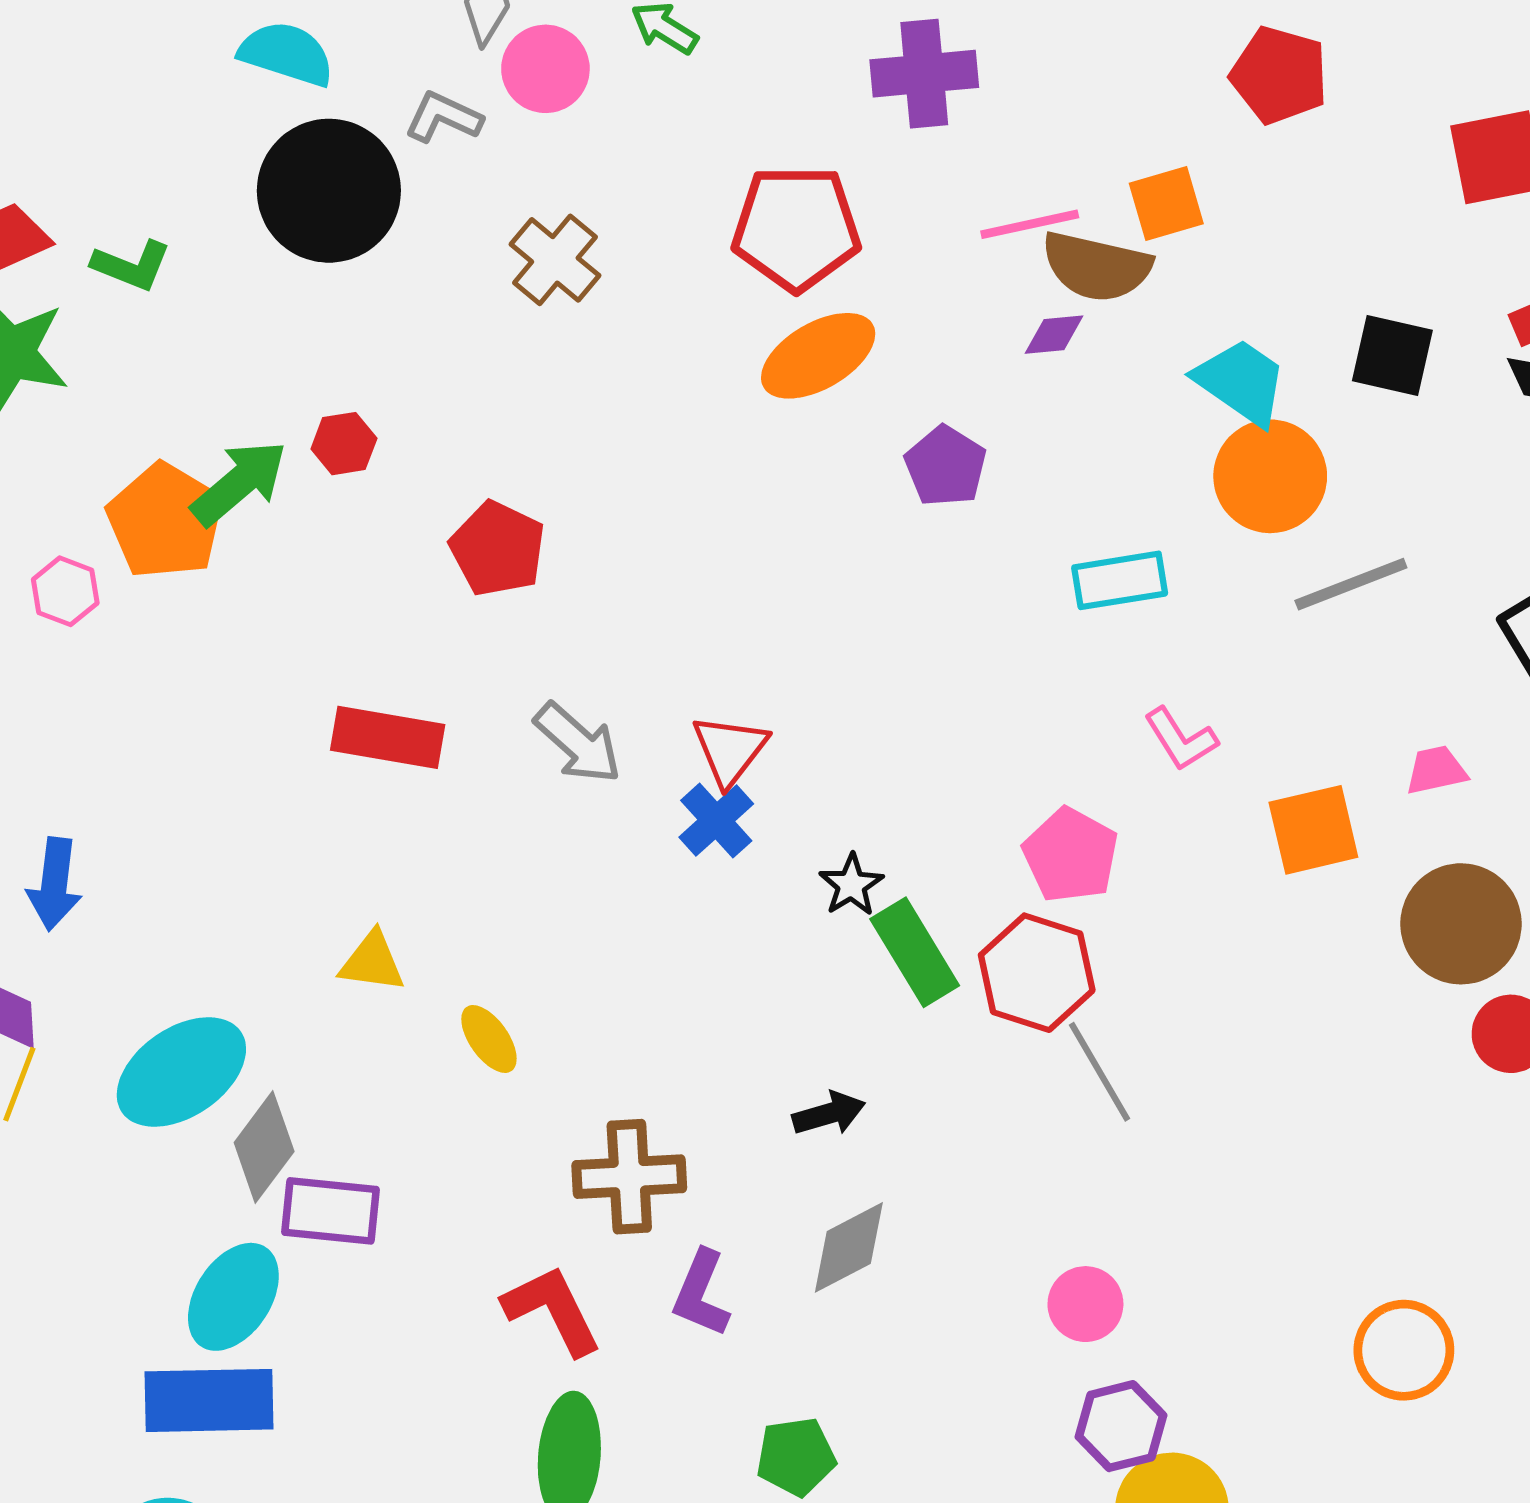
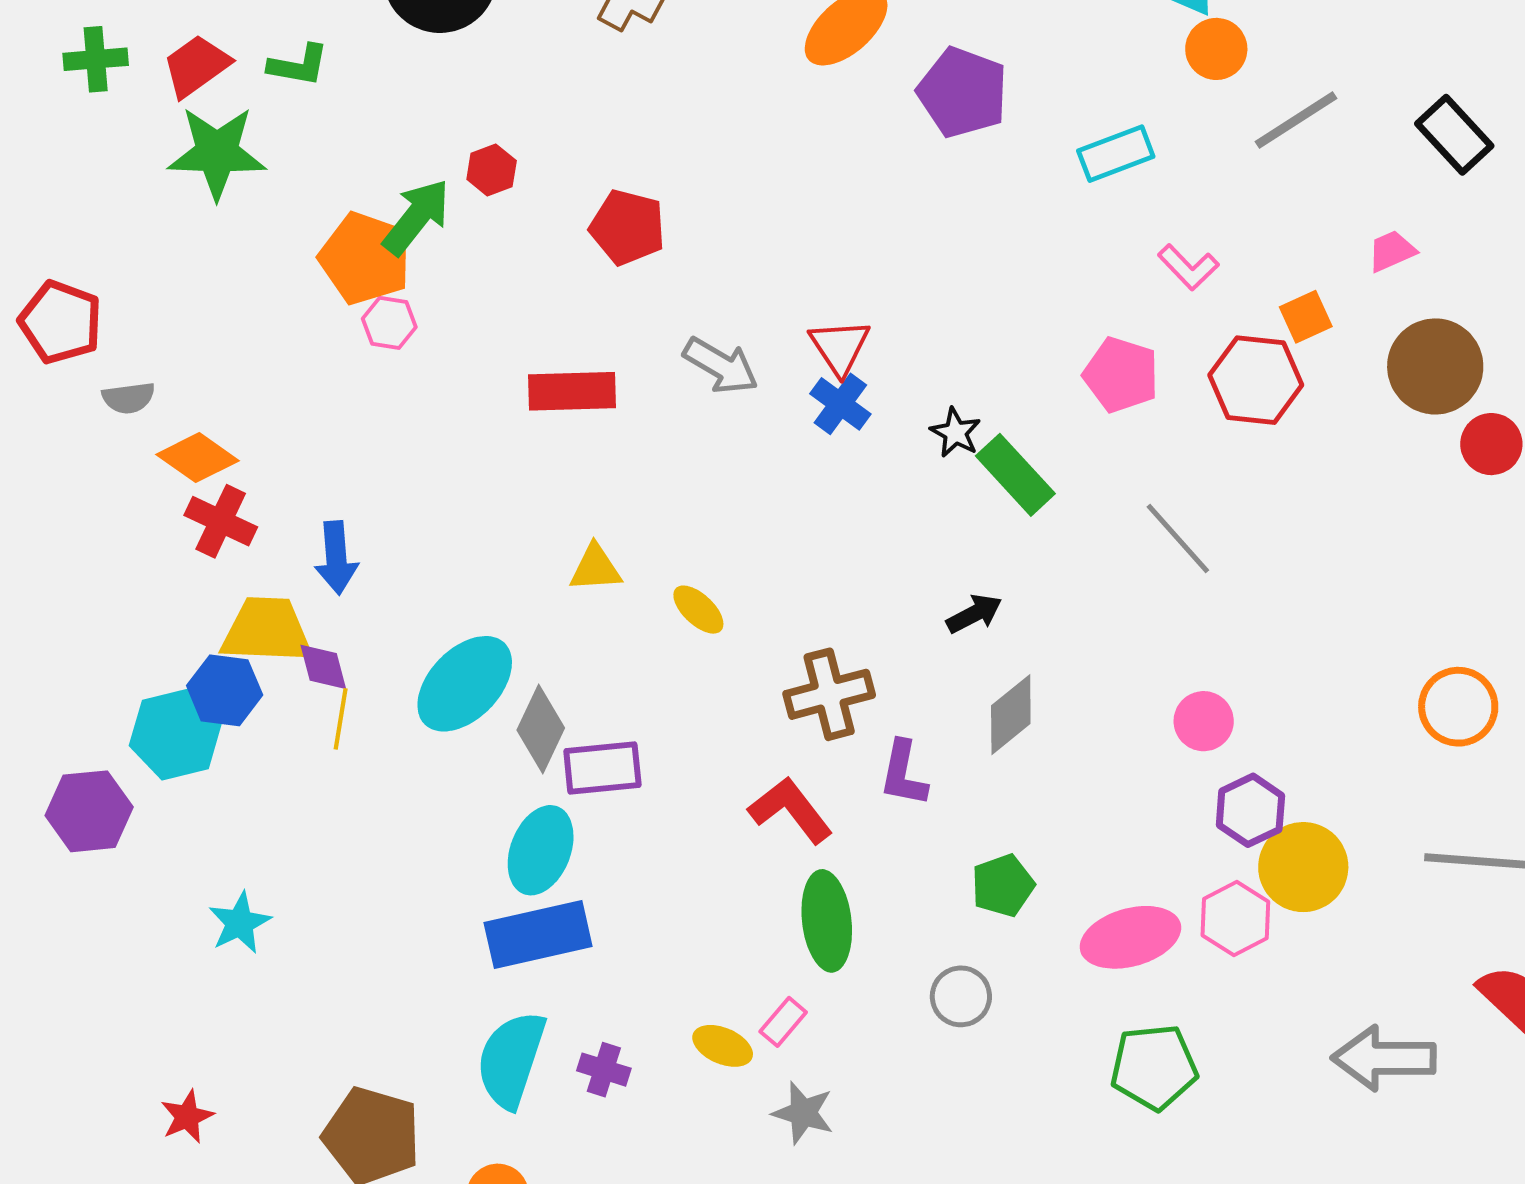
purple pentagon: (946, 466) -> (963, 92), size x1.4
orange circle: (1270, 476) -> (1216, 49), size x0.7
pink hexagon: (65, 591) -> (389, 323), moved
orange square: (1313, 830) -> (1306, 317), size x0.7
red hexagon: (1037, 973) -> (1256, 380), moved

